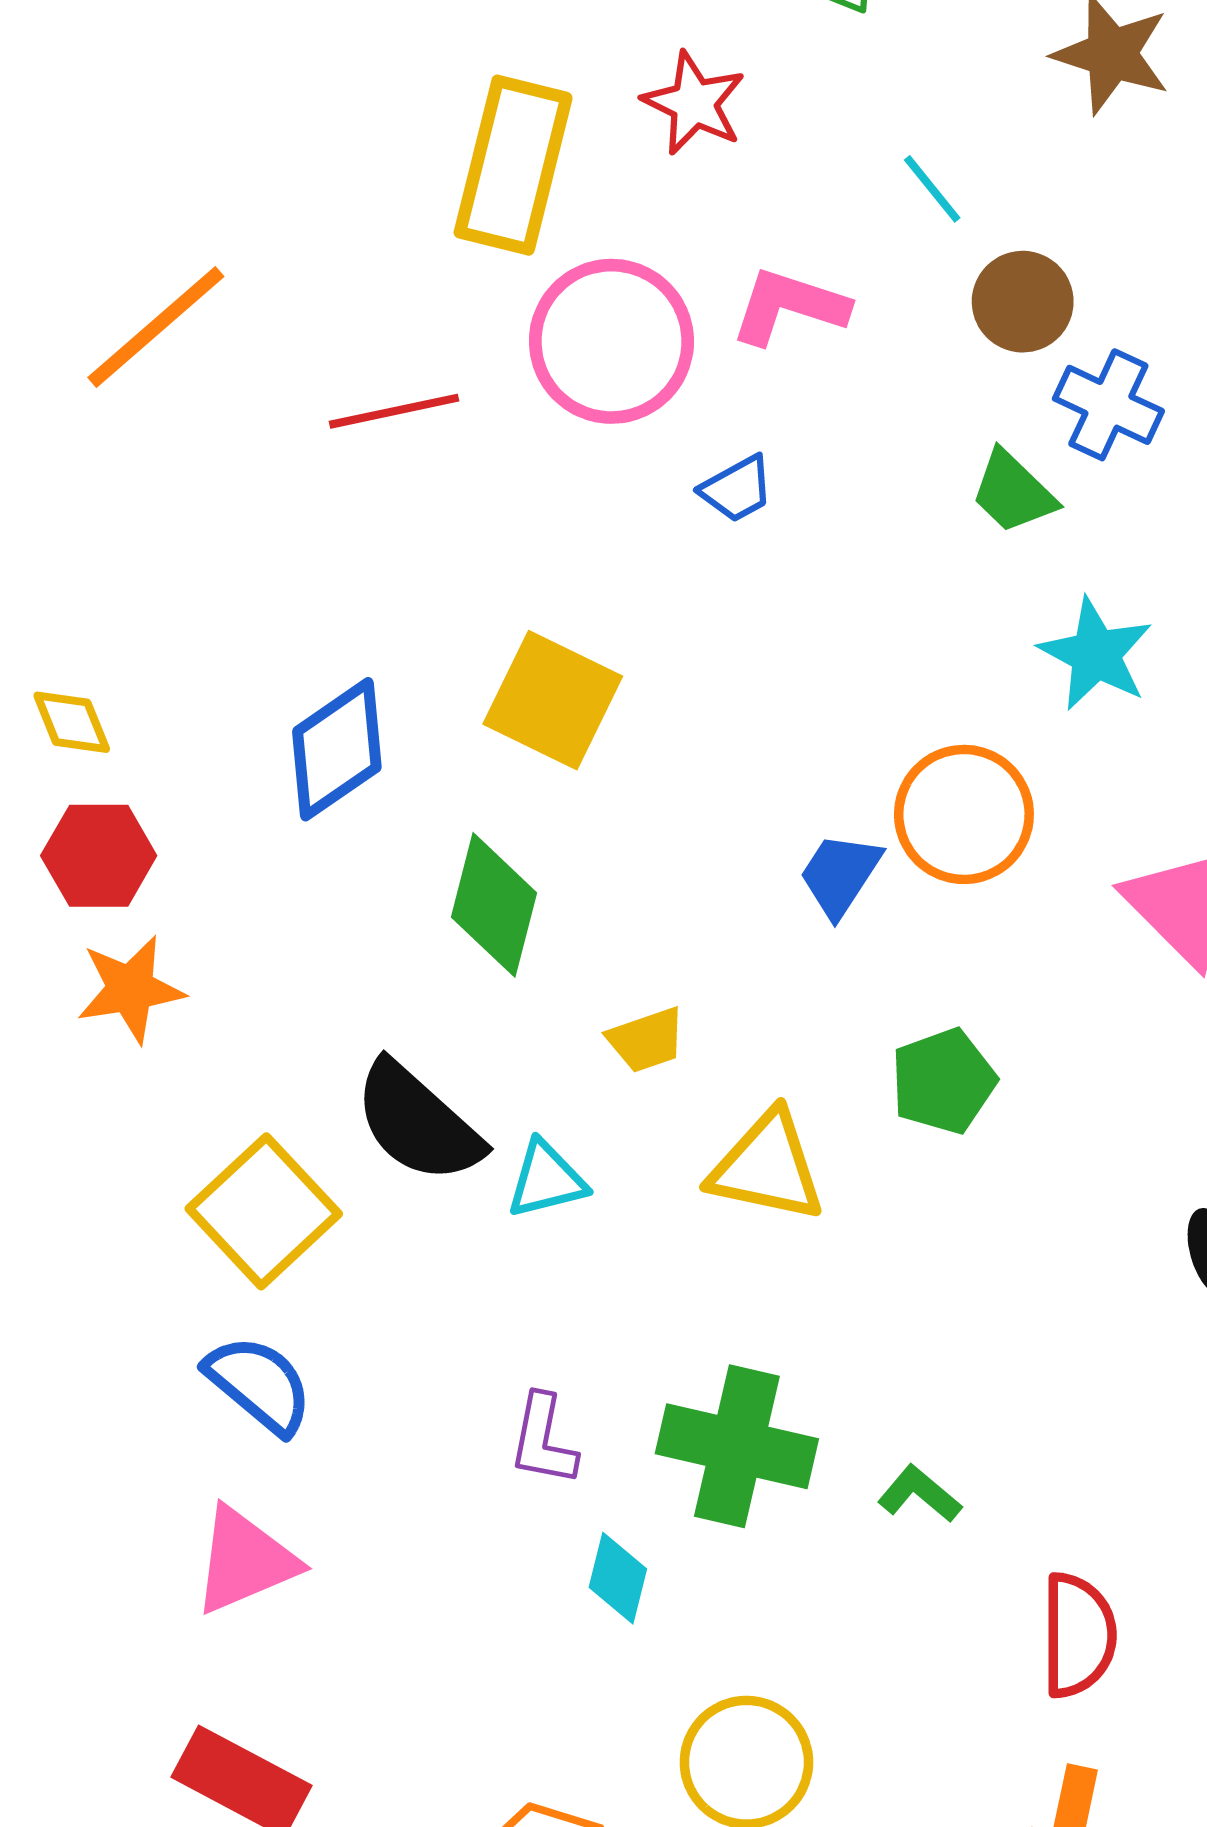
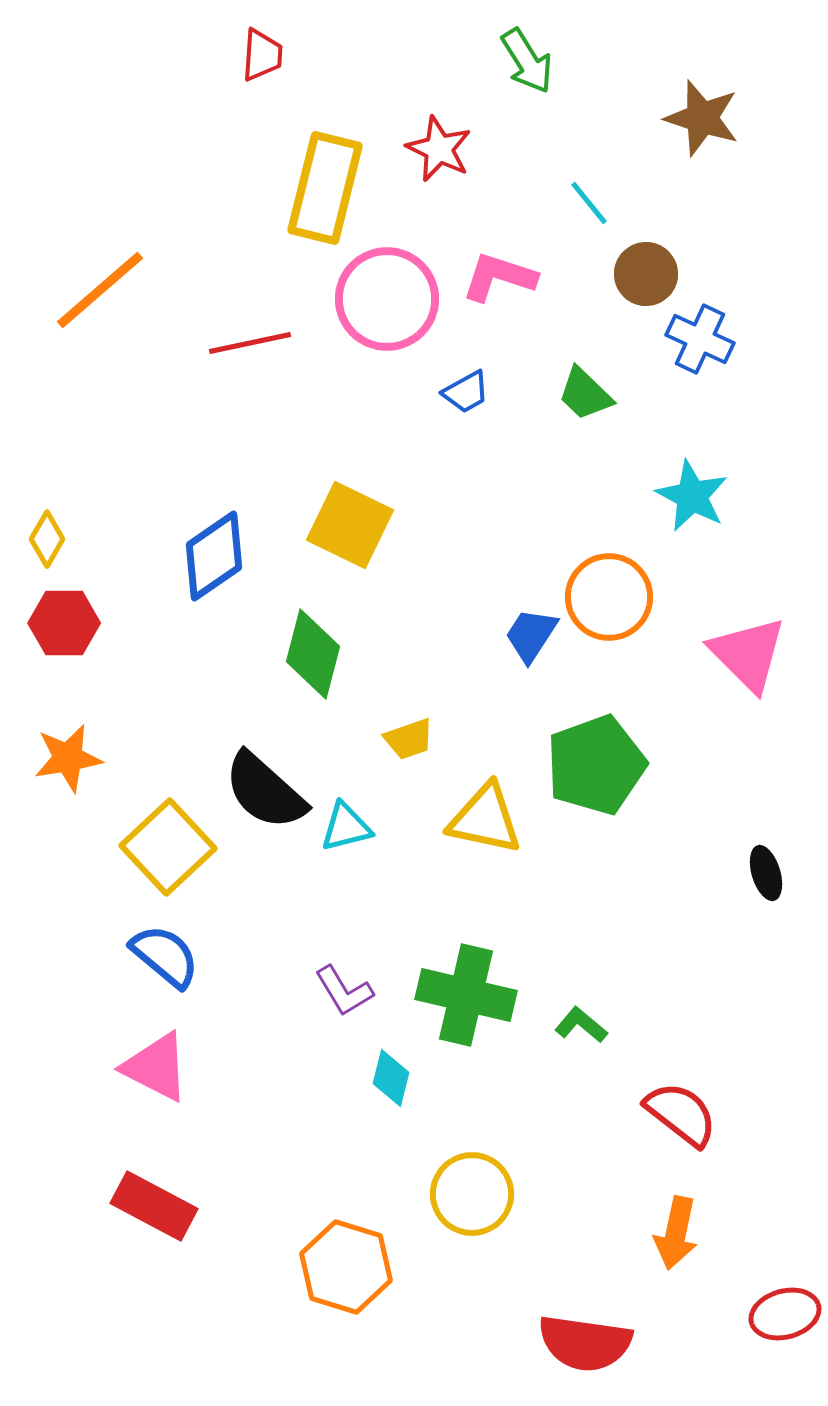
green trapezoid: (1013, 492) -> (585, 394), moved
yellow diamond: (72, 722) -> (47, 539), turned 52
orange star: (130, 989) -> (68, 758), moved
green pentagon: (943, 1081) -> (596, 765), size x1.5
purple L-shape: (543, 1440) -> (344, 991), turned -42
pink triangle: (245, 1561) -> (156, 1067), turned 50
red semicircle: (1078, 1635) -> (681, 1114), turned -52

